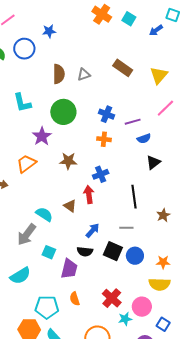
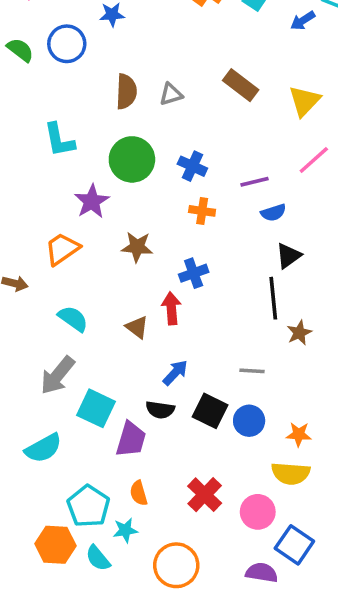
blue cross: (106, 114) -> (192, 166), moved
black line: (134, 197) -> (273, 298), moved
cyan semicircle: (44, 214) -> (73, 319), moved
brown star: (163, 215) -> (299, 333), moved
gray line: (126, 228) -> (252, 371), moved
cyan square: (49, 252) -> (96, 408), size x1.5
cyan pentagon: (47, 307) -> (88, 506), turned 30
cyan star: (125, 319) -> (125, 530), moved
blue square: (163, 324) -> (294, 545), size x1.5

